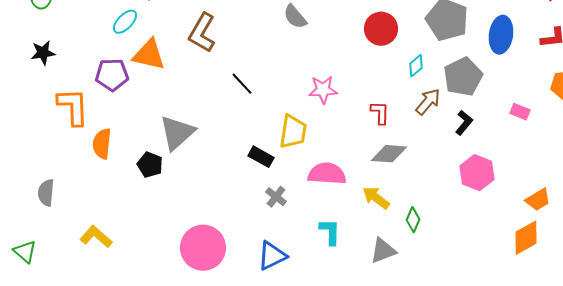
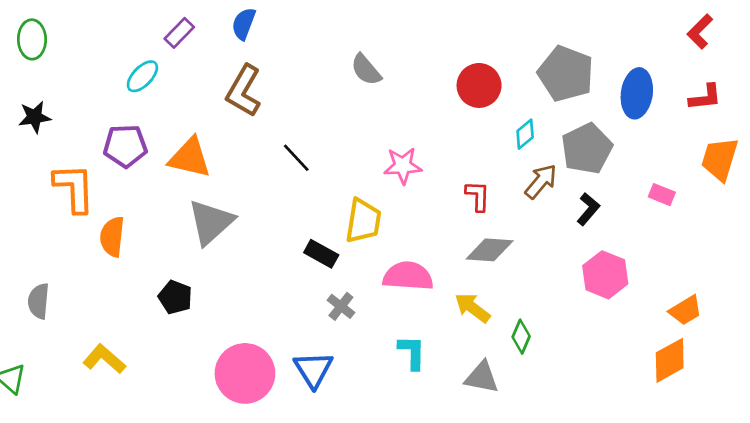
orange triangle: (149, 55) -> (190, 158), moved
black pentagon: (150, 165) -> (175, 297), moved
gray triangle: (383, 251) -> (482, 377), turned 32
blue triangle: (272, 256) -> (313, 369), moved, turned -36

